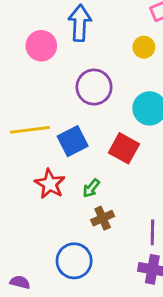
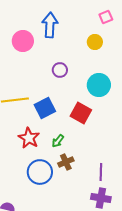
purple circle: (94, 87) -> (60, 70), size x0.6
blue circle: (74, 261) -> (40, 172), moved

